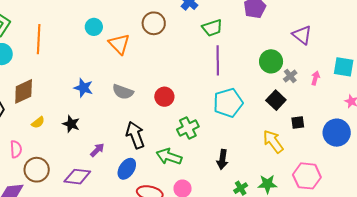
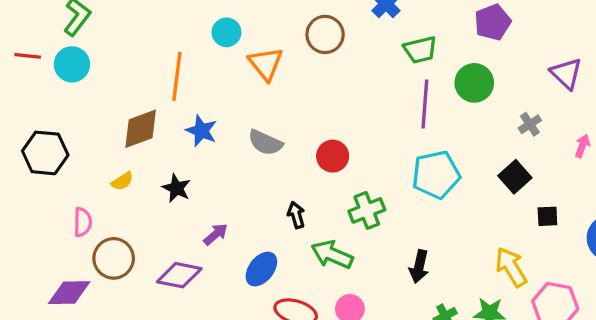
orange line: (39, 39) -> (177, 76), moved
green circle: (271, 61) -> (474, 83), moved
gray cross: (290, 76) -> (530, 124), moved
brown diamond: (24, 91) -> (141, 129), moved
black arrow: (135, 135) -> (296, 215), moved, size x0.6
yellow arrow: (273, 141) -> (511, 267), moved

